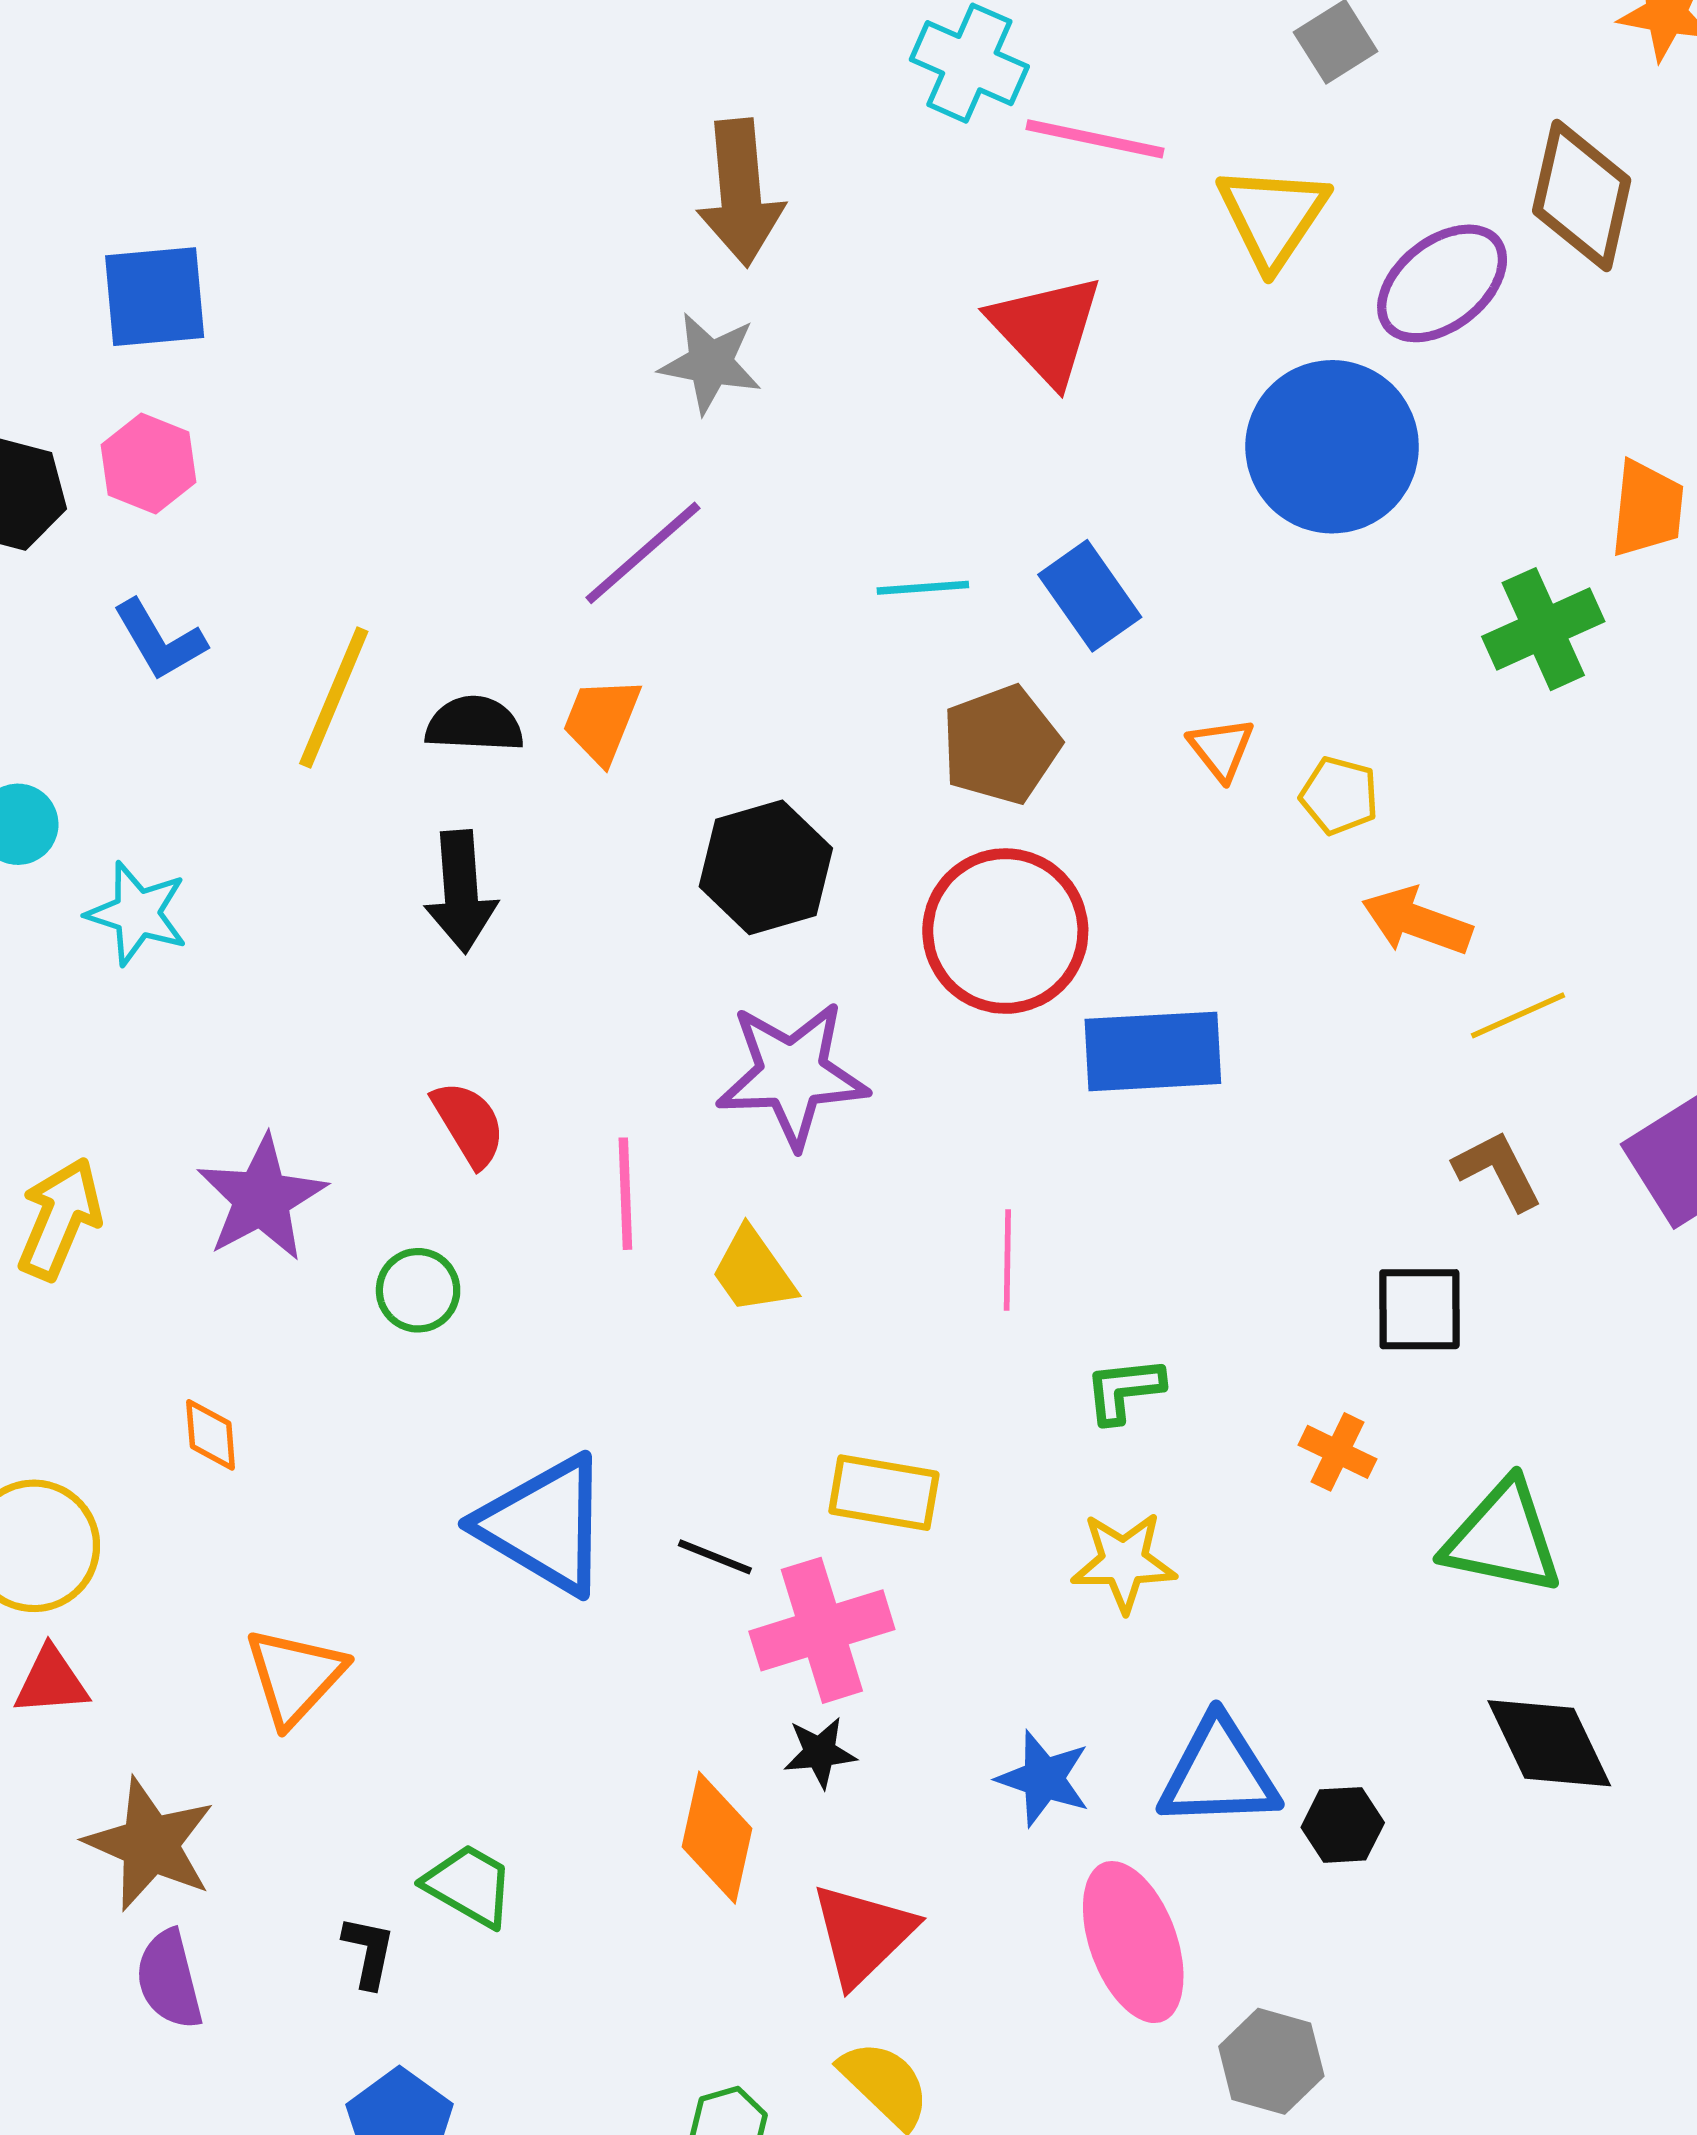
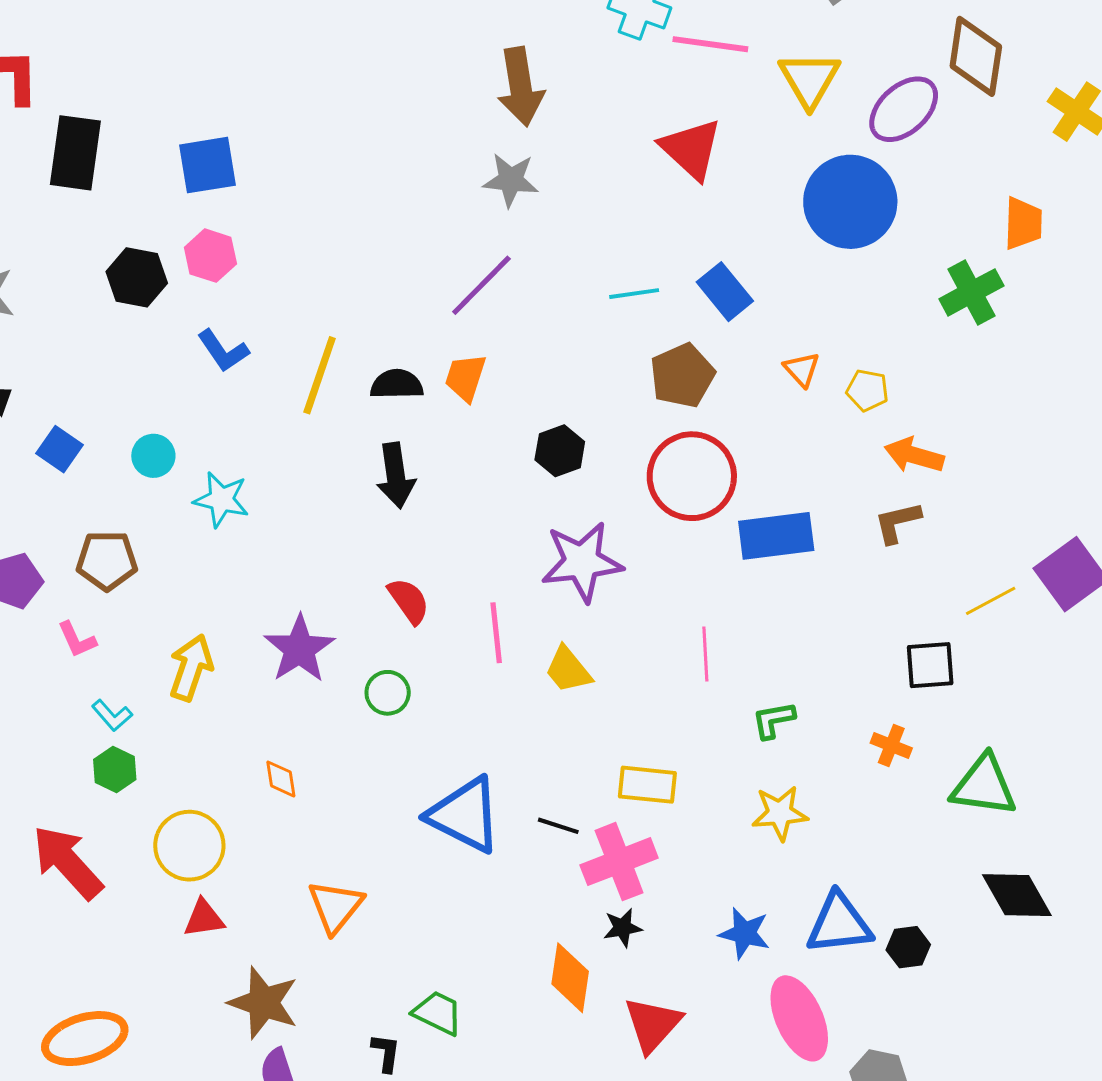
black hexagon: (766, 867) -> (560, 451), size x0.7
yellow line: (1518, 1015) -> (991, 601), moved
brown L-shape: (1498, 1170) -> (897, 522), moved, turned -72

